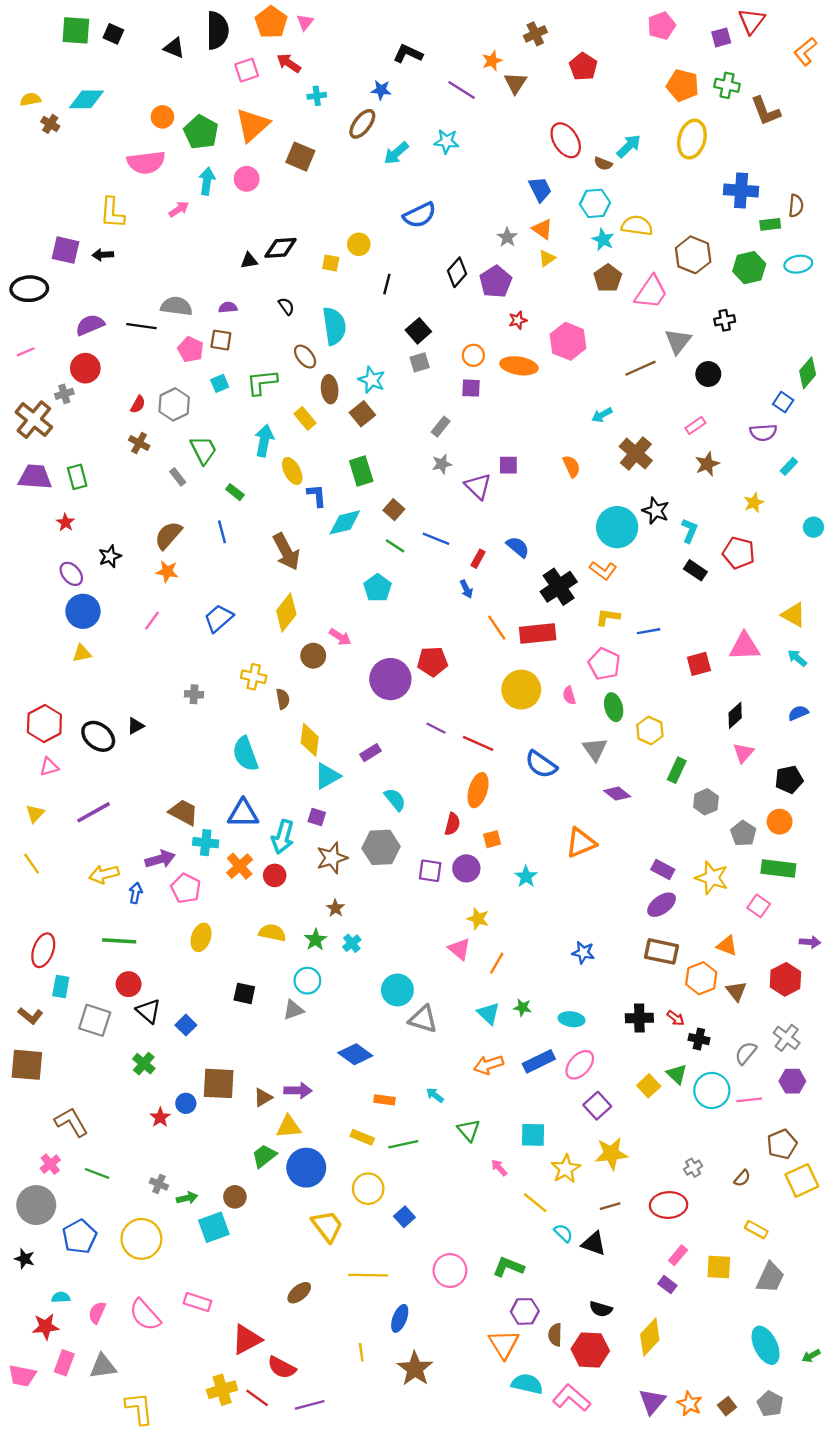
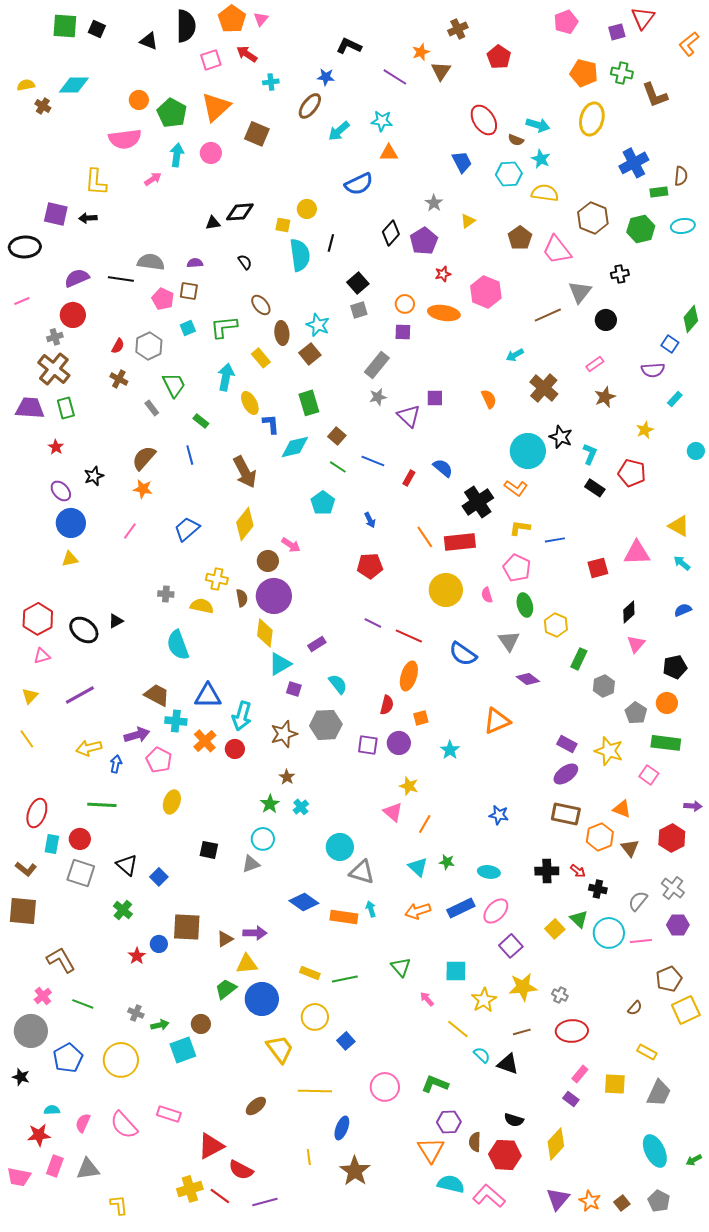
cyan arrow: (629, 146) -> (538, 125), turned 60
blue cross: (741, 191) -> (634, 163), turned -32
orange triangle: (542, 229) -> (389, 153), moved, turned -36
cyan star: (603, 240) -> (541, 159), moved
pink trapezoid: (651, 292) -> (557, 250), turned 108
cyan semicircle: (334, 326) -> (300, 255), moved
brown cross: (34, 420) -> (54, 369), moved
gray rectangle: (441, 427) -> (377, 365), size x1.5
blue arrow: (466, 589) -> (370, 520), moved
purple circle: (390, 679) -> (274, 596), moved
cyan semicircle: (245, 754) -> (178, 645), moved
purple square: (317, 817) -> (294, 689), moved
yellow semicircle: (272, 933) -> (202, 606), moved
red circle: (129, 984) -> (80, 839), moved
cyan arrow: (435, 1095) -> (371, 909), moved, turned 35
orange rectangle: (385, 1100) -> (344, 917), moved, size x1.5
gray cross: (693, 1168) -> (560, 995), moved, turned -35
yellow L-shape: (139, 1408) -> (119, 1205), size x0.7

